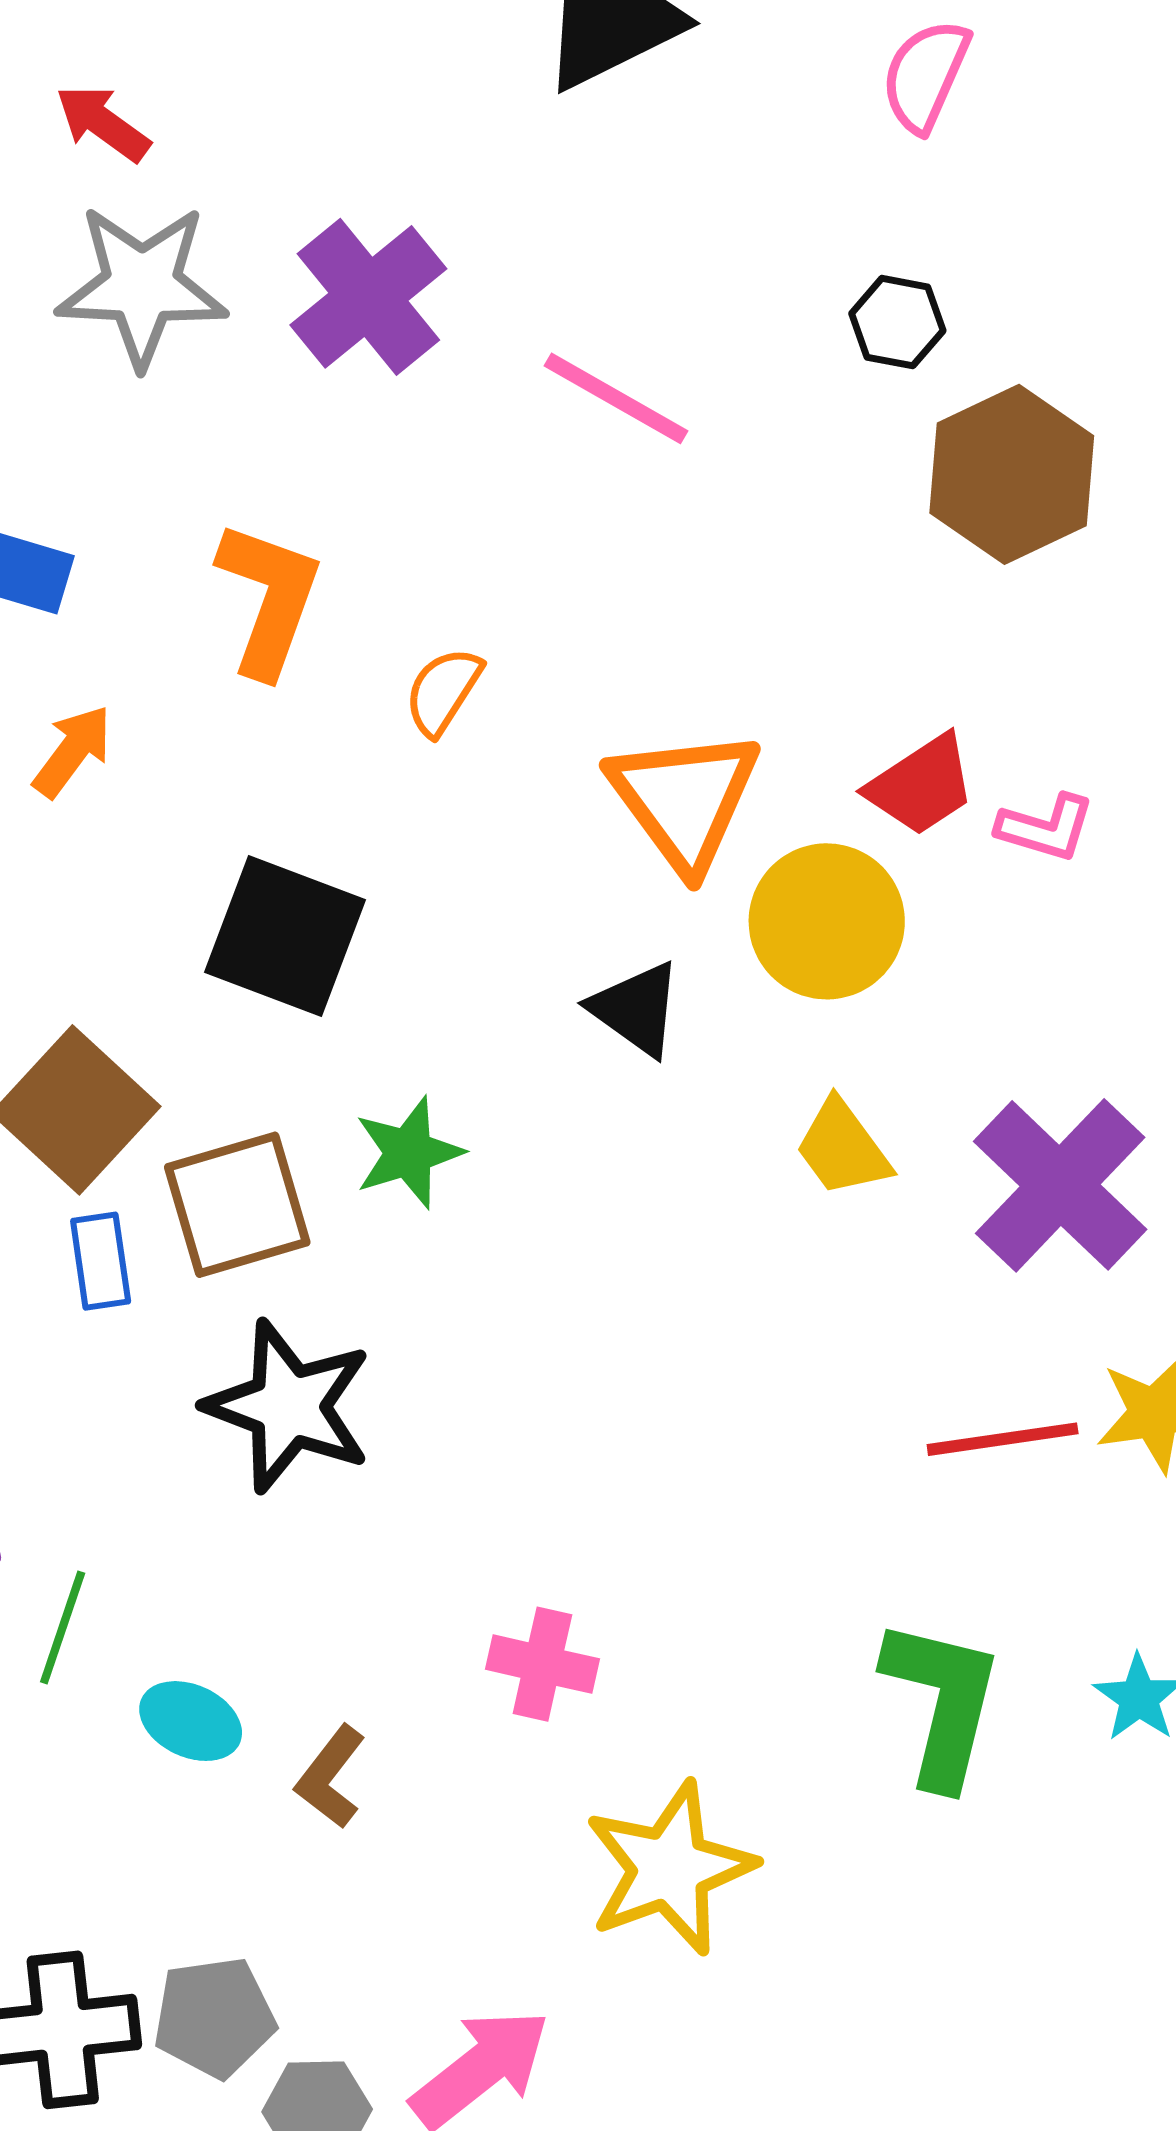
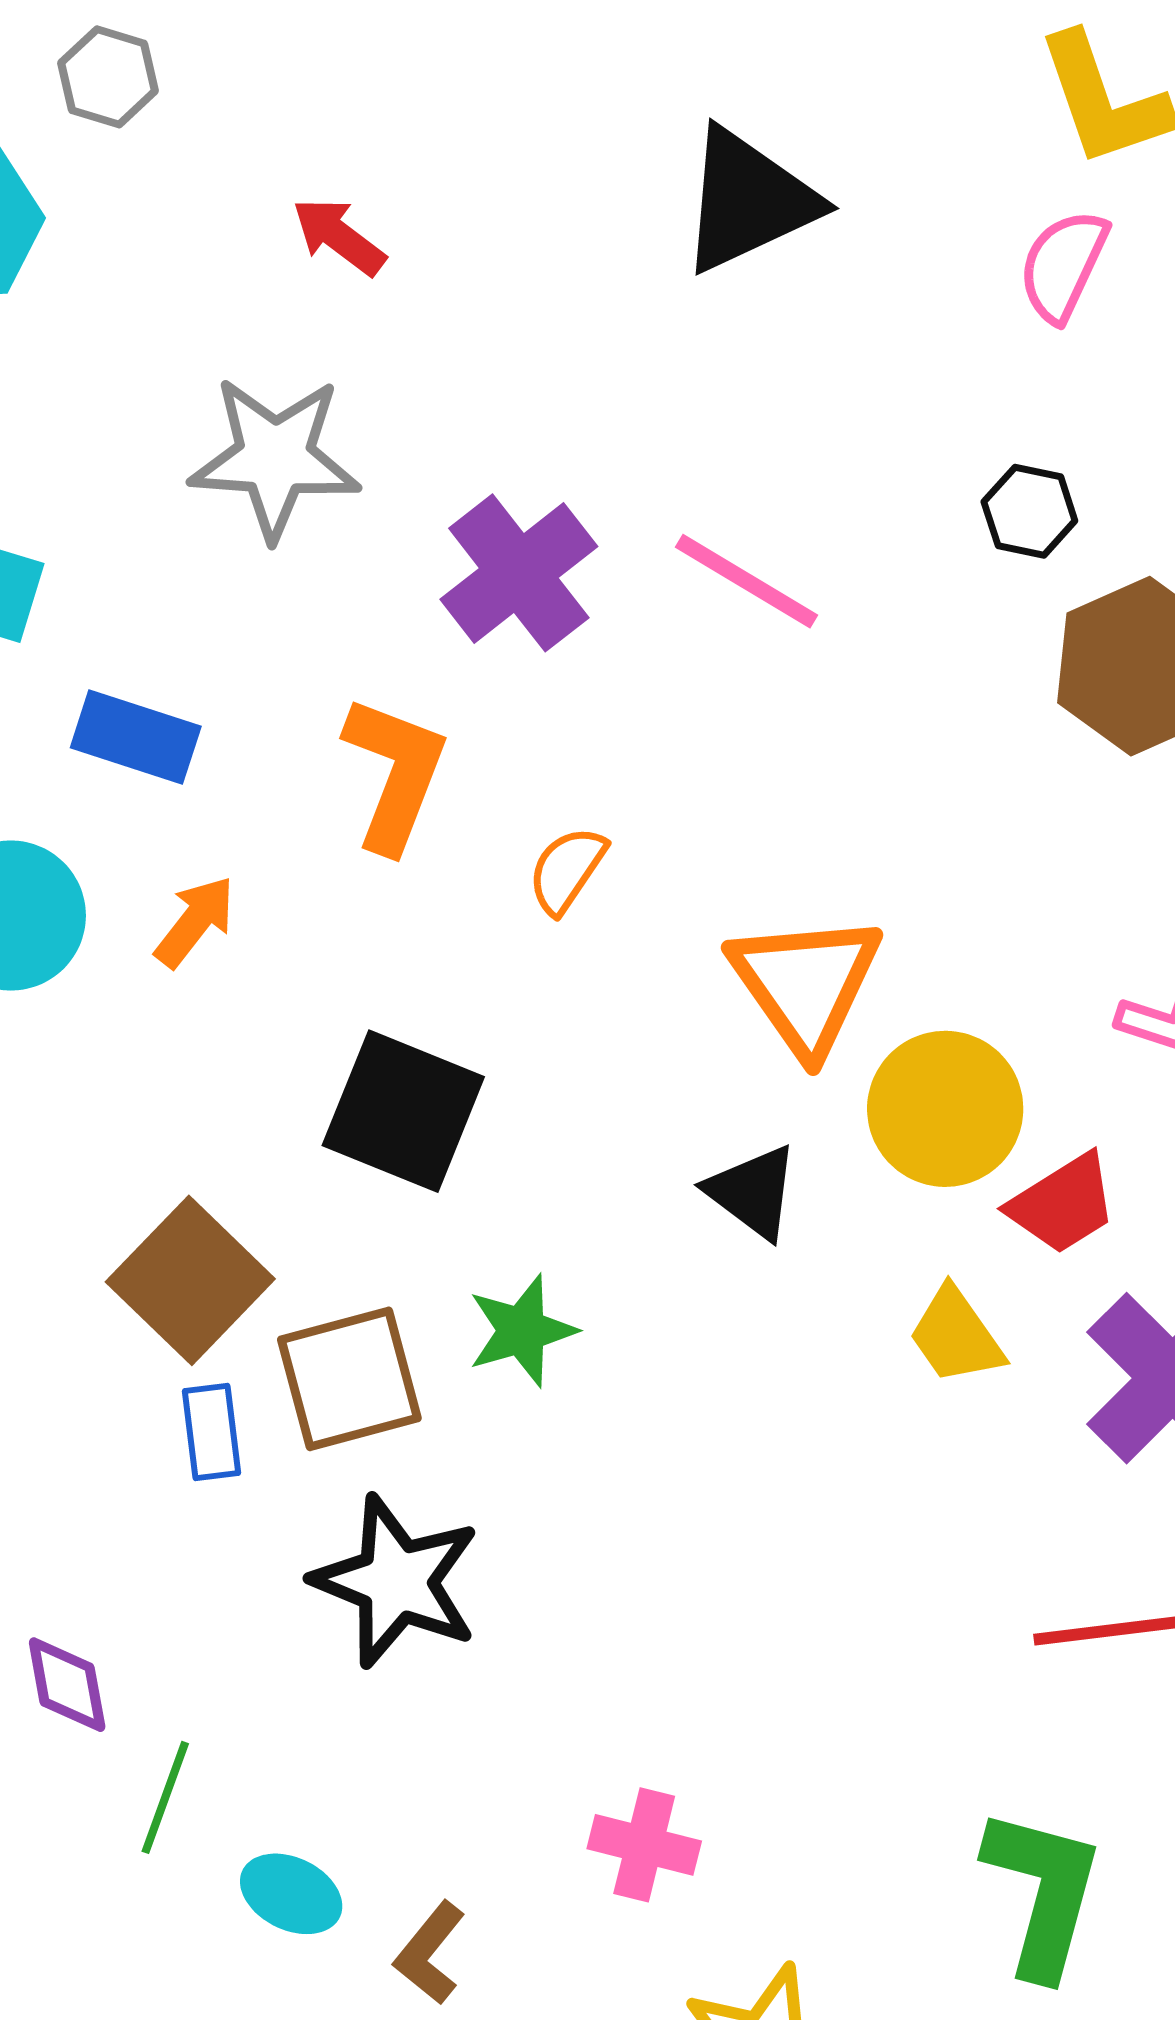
red arrow: (103, 123) -> (339, 236), moved
purple cross: (368, 297) -> (519, 573), moved
red trapezoid: (921, 785) -> (1063, 1204), moved

